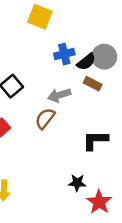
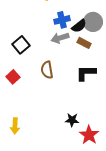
gray arrow: (59, 95) -> (60, 38), moved
brown semicircle: (45, 118) -> (47, 70), turned -48
black L-shape: (95, 140) -> (86, 73), moved

